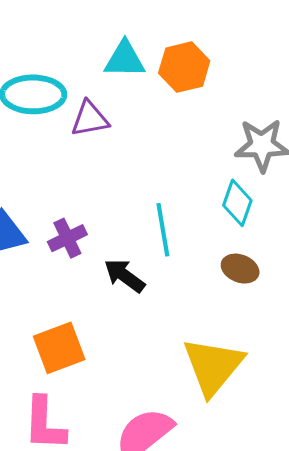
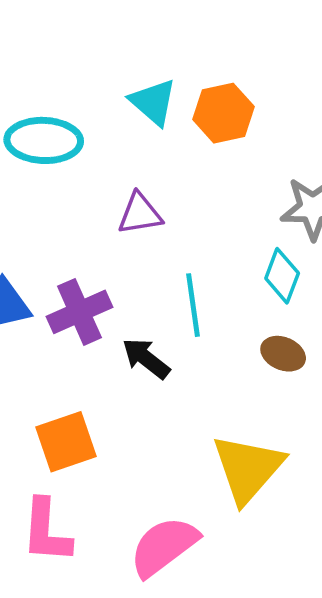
cyan triangle: (125, 59) -> (153, 102), turned 39
purple triangle: (90, 119) -> (140, 214), moved
purple cross: (67, 238) -> (79, 312), size x1.4

